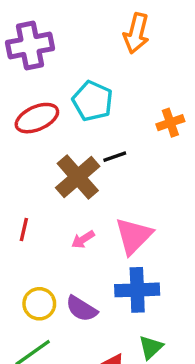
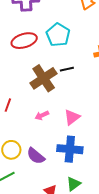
pink triangle: (134, 236) -> (72, 117), size x0.7

